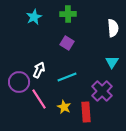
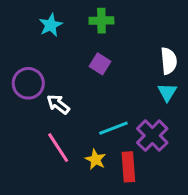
white semicircle: (113, 28) -> (169, 61), moved
white arrow: (39, 70) -> (58, 104), turned -77
cyan line: (67, 77) -> (113, 128), moved
purple circle: (19, 82) -> (28, 83), moved

